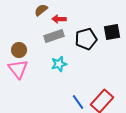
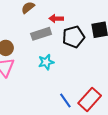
red arrow: (59, 19) -> (56, 19), moved

